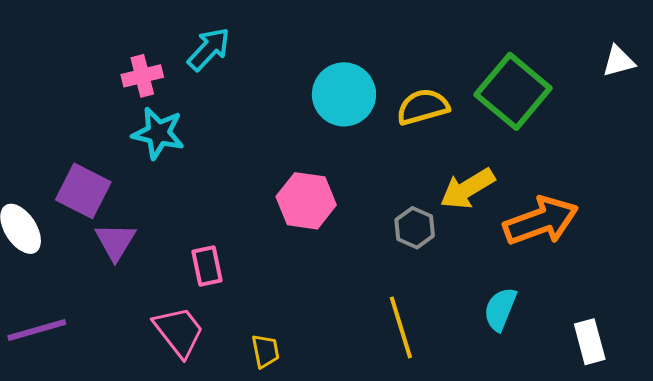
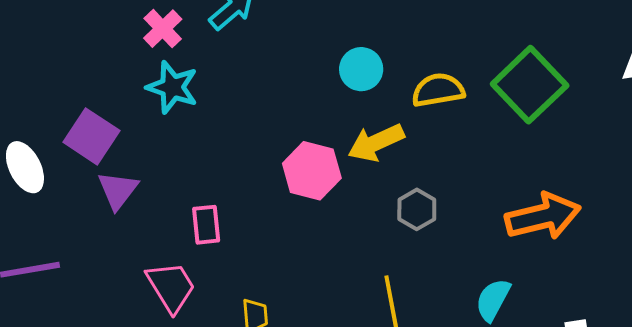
pink cross: (142, 76) -> (163, 29), turned -36
cyan circle: (344, 94) -> (361, 69), size x0.7
yellow arrow: (467, 189) -> (376, 143), moved

